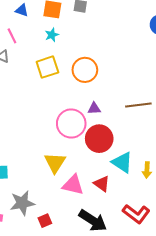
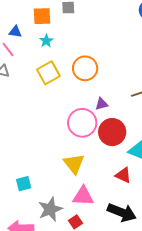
blue triangle: (22, 10) -> (15, 32), moved
pink triangle: (73, 185) -> (83, 196), moved

